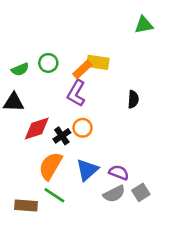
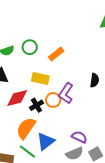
yellow rectangle: (98, 62) -> (40, 78), moved
purple L-shape: (76, 93) -> (66, 93), moved
blue triangle: (87, 170) -> (46, 141), moved

